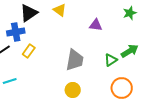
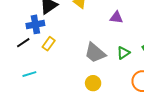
gray trapezoid: (75, 60) -> (95, 53), turned 120
green triangle: (111, 60) -> (123, 53), moved

